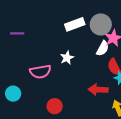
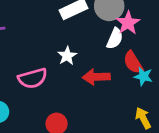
red arrow: (98, 90) -> (96, 77), moved

